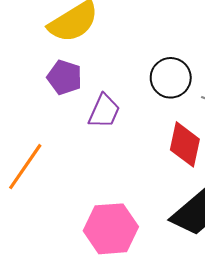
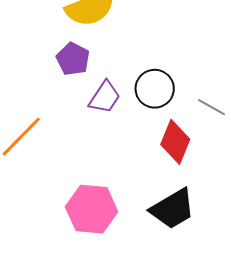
black circle: (171, 78) -> (155, 89), moved

